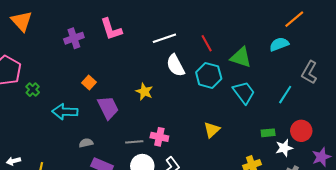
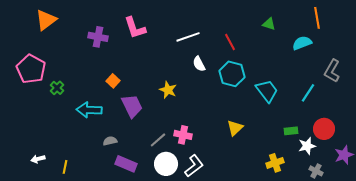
orange line: (294, 19) -> (317, 18), turned -60
orange triangle: (22, 21) -> (46, 20), turned 35
purple cross: (74, 38) -> (98, 37), turned 30
green triangle: (241, 57) -> (269, 24), moved, size x0.6
white semicircle: (176, 65) -> (199, 64), size x0.7
gray line: (134, 142) -> (158, 140), turned -36

